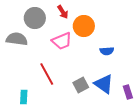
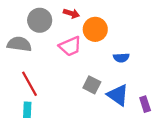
red arrow: (63, 12) -> (71, 13), turned -40
red line: (47, 74) -> (29, 84), moved
gray square: (81, 85) -> (92, 85), moved, turned -35

